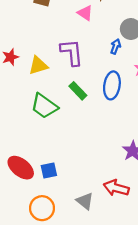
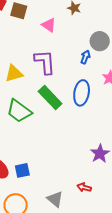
pink triangle: (85, 13) -> (49, 25), moved
green rectangle: (78, 91) -> (50, 97), size x1.4
red arrow: (116, 188) -> (84, 187), size x0.6

